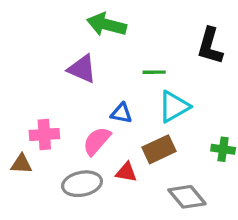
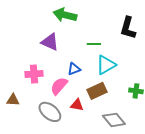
blue triangle: (121, 113) -> (74, 69), turned -32
pink cross: (44, 135) -> (34, 74), moved
gray ellipse: (82, 184) -> (50, 112), turned 50

